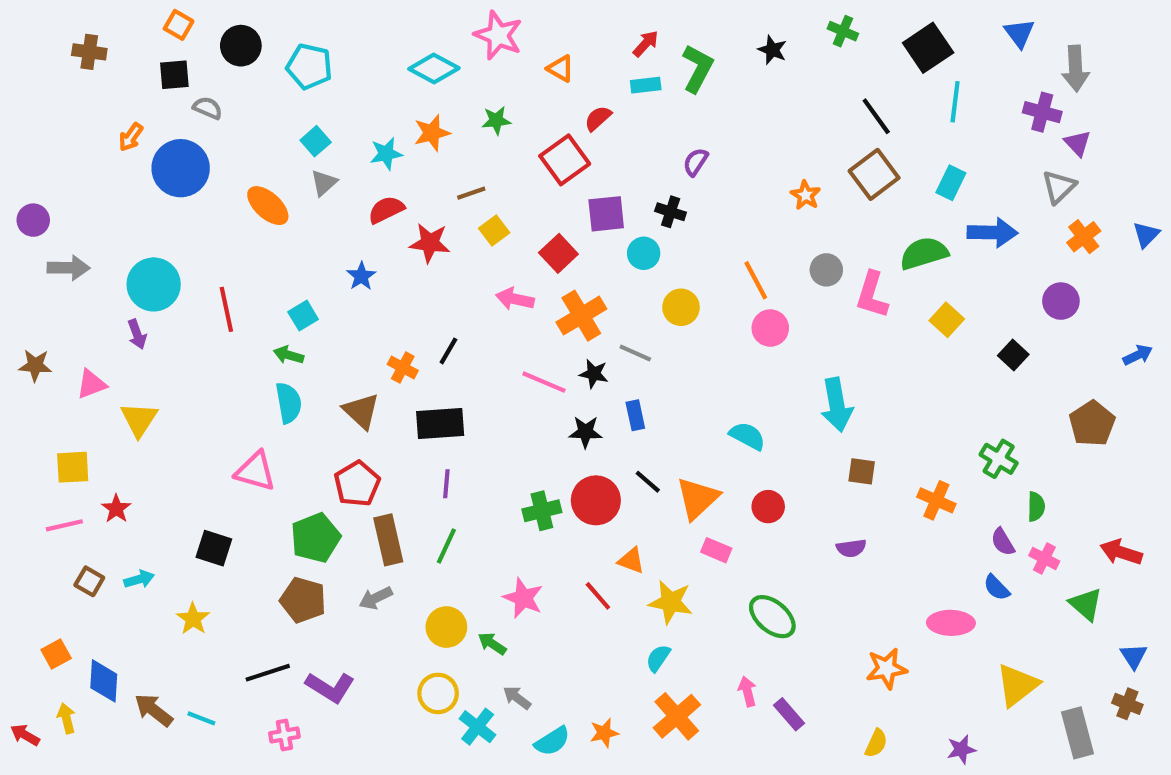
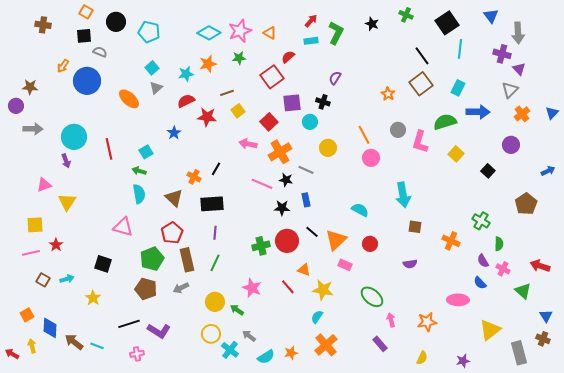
pink star: (498, 35) -> (240, 31), moved, turned 30
brown star: (35, 365) -> (30, 87), moved
pink arrow: (747, 691) -> (391, 320), moved

